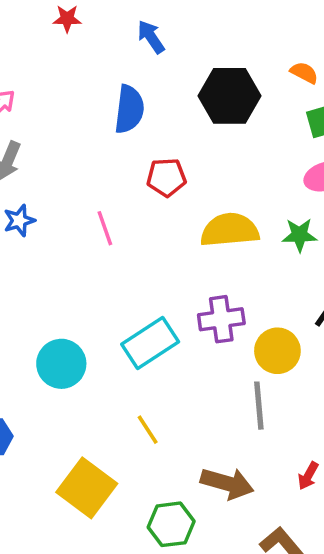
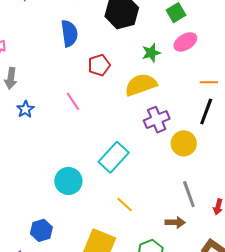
green star: (299, 235) -> (151, 53), moved
purple cross: (221, 319) -> (157, 120), moved
gray line: (259, 406) -> (189, 194), moved
brown arrow: (227, 483) -> (175, 222), size x0.7

